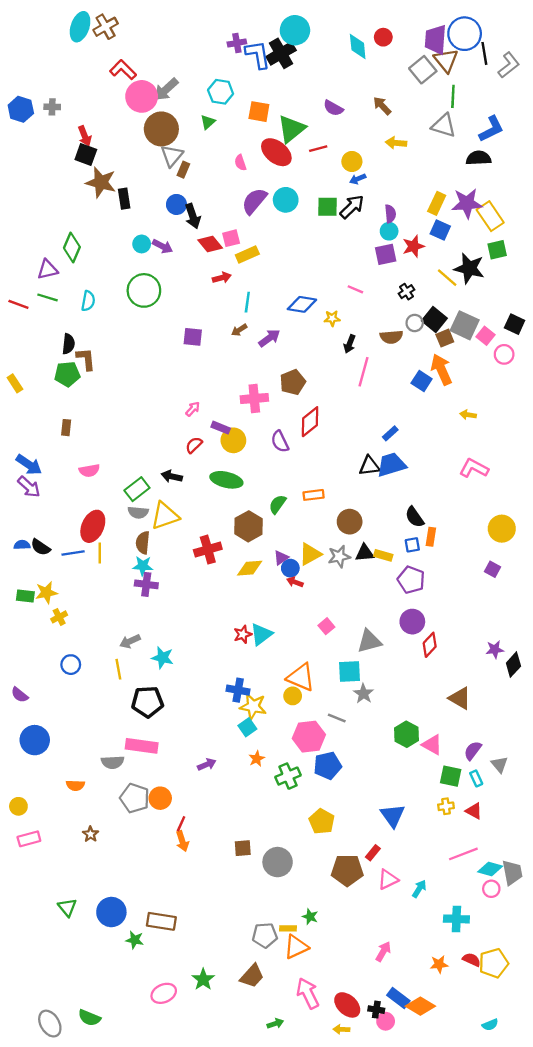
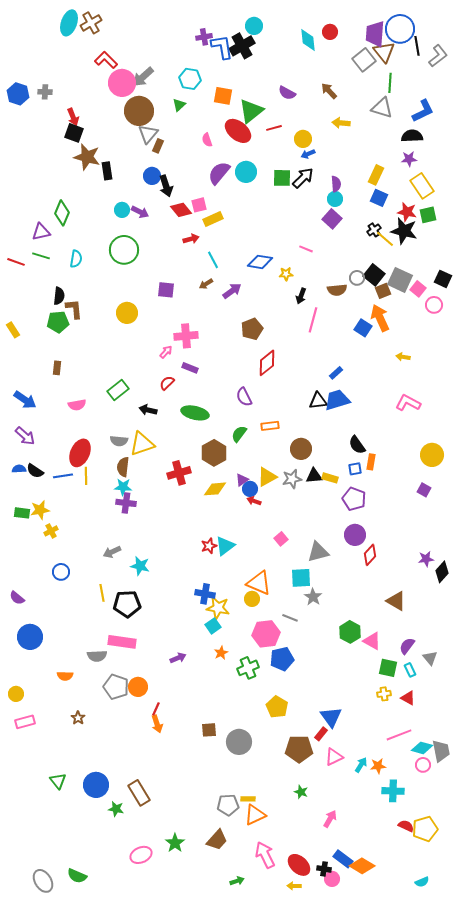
cyan circle: (295, 30) -> (254, 26), size x0.7
purple star: (467, 203) -> (409, 159), moved, size x0.6
red star: (413, 246) -> (407, 212), moved, turned 30
purple square: (386, 254) -> (332, 219), turned -36
black cross: (406, 292) -> (374, 230), moved
cyan line: (247, 302) -> (213, 260), turned -36
pink cross: (254, 399) -> (186, 336), moved
yellow circle: (233, 440) -> (127, 313), moved
purple semicircle: (280, 441) -> (244, 397), moved
purple arrow: (29, 487) -> (25, 436), moved
green rectangle: (137, 489) -> (118, 390), moved
yellow line: (118, 669) -> (102, 593), moved
blue triangle: (393, 816) -> (331, 717), moved
green star: (310, 917) -> (301, 792), moved
brown rectangle: (161, 921) -> (139, 793), turned 50
orange star: (439, 964) -> (378, 766), moved

